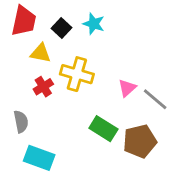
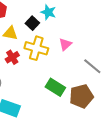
black square: (61, 28) -> (32, 23), moved
pink triangle: (127, 88) -> (65, 44), moved

